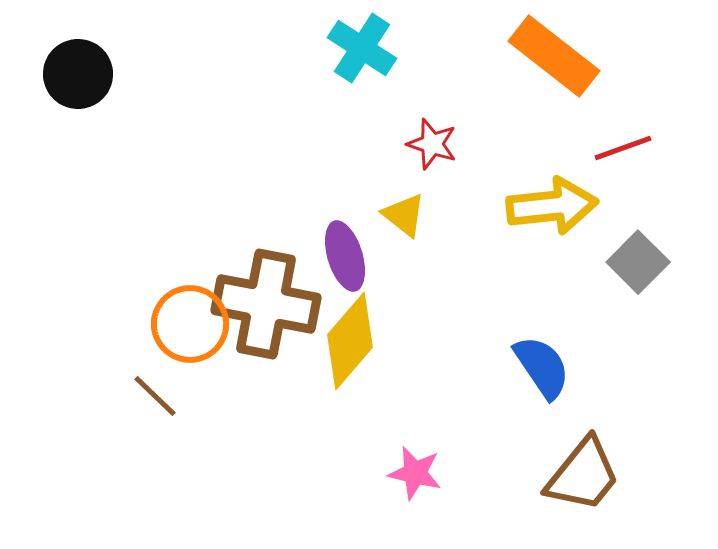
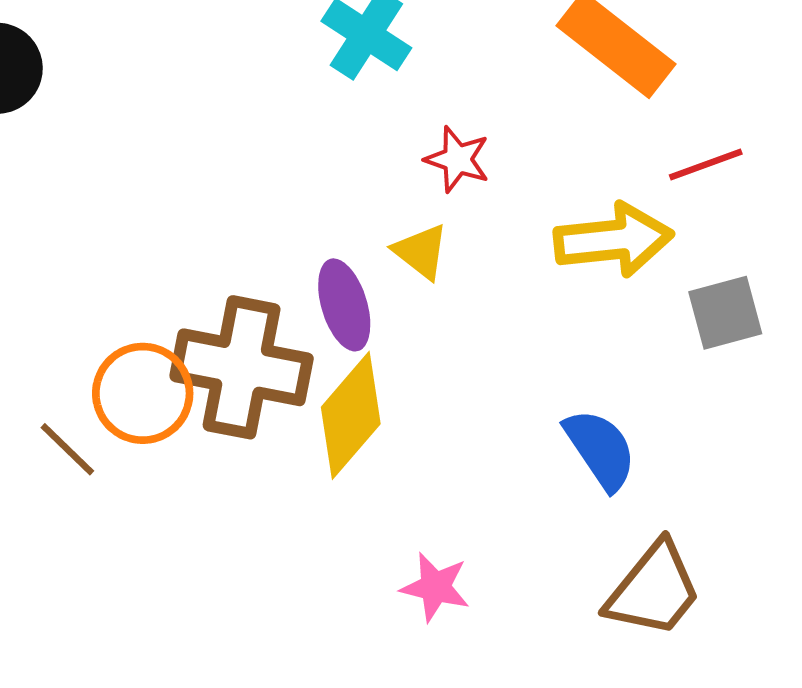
gray square: (638, 262) -> (725, 313), turned 30
brown line: (155, 396) -> (67, 449), moved

